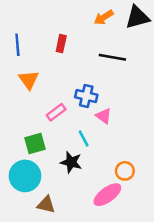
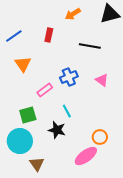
orange arrow: (104, 17) -> (73, 14), moved
blue line: (17, 45) -> (14, 36), turned 60
blue cross: (86, 96) -> (69, 77), turned -36
pink triangle: (104, 116) -> (102, 80), moved
brown triangle: (46, 205) -> (37, 164), turned 42

